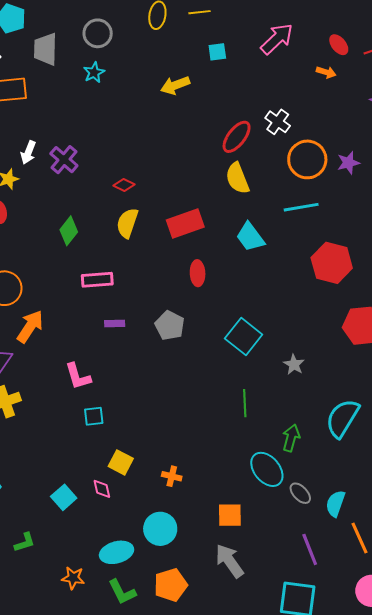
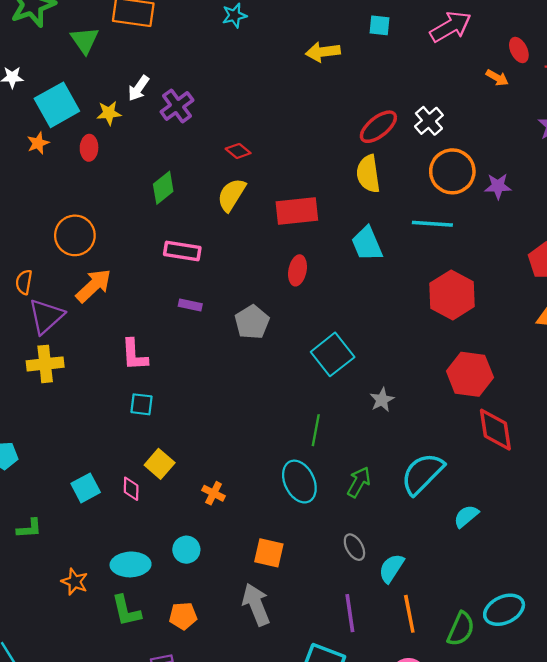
cyan ellipse: (267, 469) -> (299, 482), moved
cyan circle: (160, 529) -> (186, 550), size x0.7
orange pentagon: (171, 585) -> (183, 616), size x0.7

